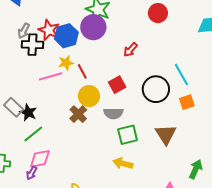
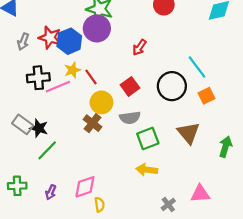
black cross: (32, 45) -> (38, 78), moved
pink diamond: (40, 159) -> (85, 187), moved
green arrow: (196, 169) -> (225, 147), moved

